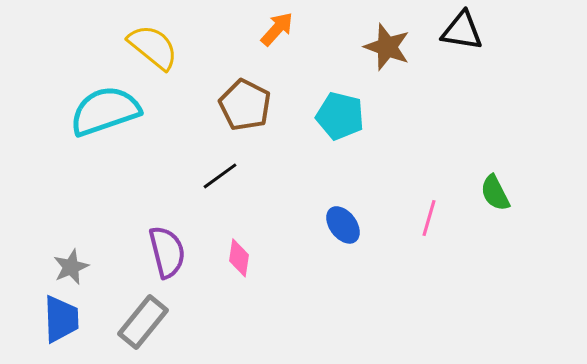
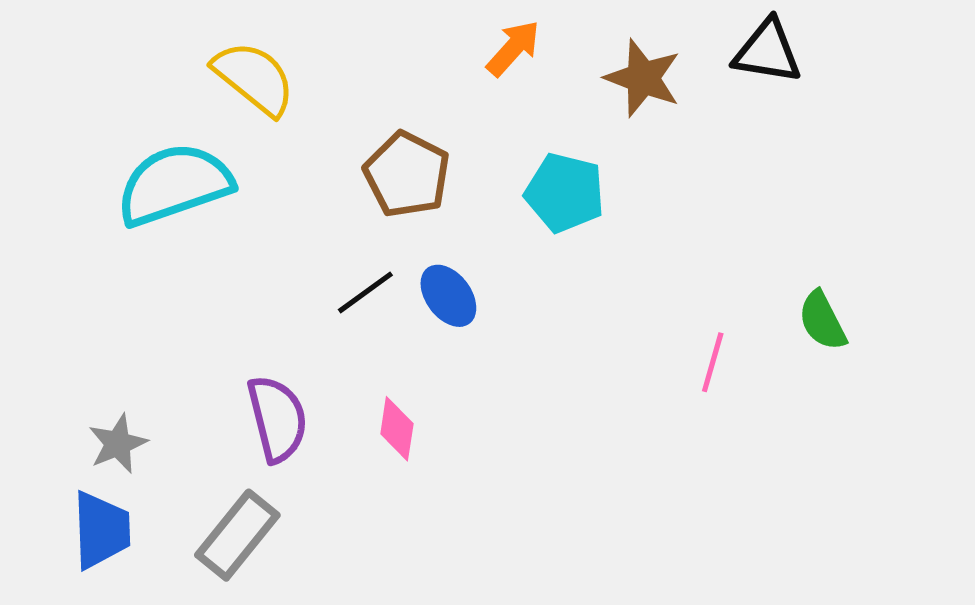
orange arrow: (277, 29) -> (513, 48), moved
blue ellipse: (343, 225) -> (448, 296), moved

